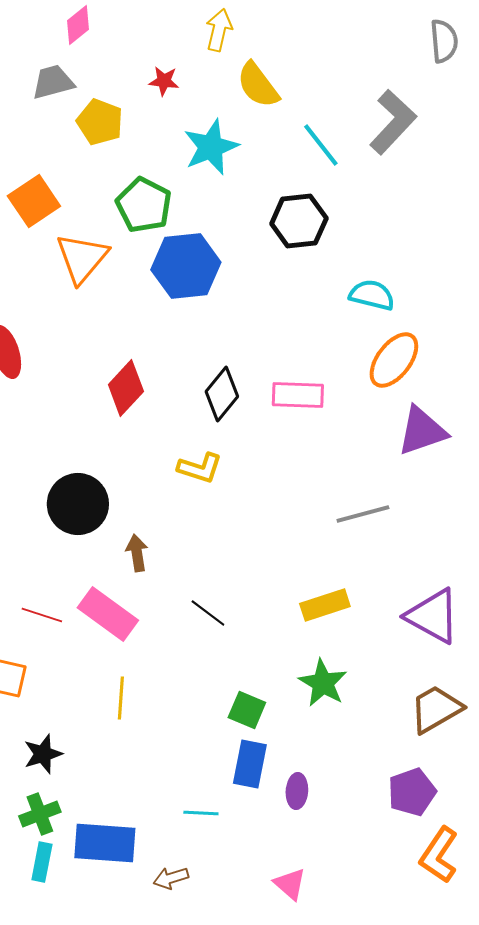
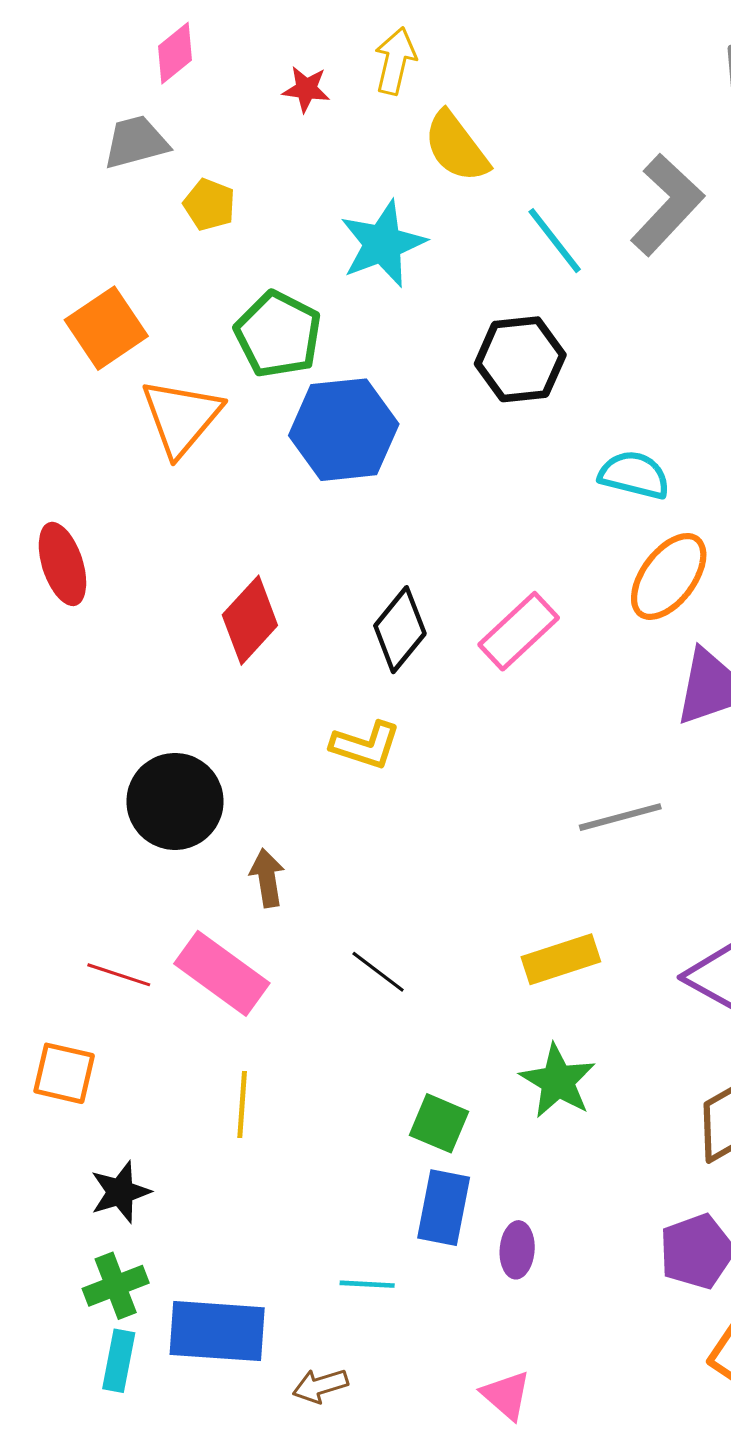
red star: (164, 81) -> (306, 89), moved
yellow pentagon: (100, 122) -> (209, 205), size x0.7
pink rectangle: (298, 395) -> (519, 631), turned -45

